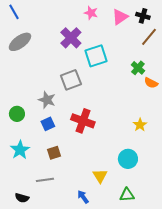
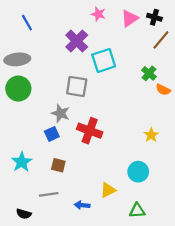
blue line: (14, 12) -> (27, 23), moved
gray ellipse: (20, 42) -> (17, 59), moved, turned 30
gray square: (71, 80) -> (77, 86), turned 30
gray star: (47, 100) -> (60, 113), moved
green circle: (17, 114) -> (18, 89), moved, size x1.5
brown square: (54, 153) -> (58, 165), turned 32
yellow triangle: (100, 176) -> (108, 190), turned 35
blue arrow: (83, 197) -> (82, 205), moved, turned -48

